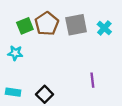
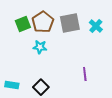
cyan star: (15, 53) -> (40, 47), moved

